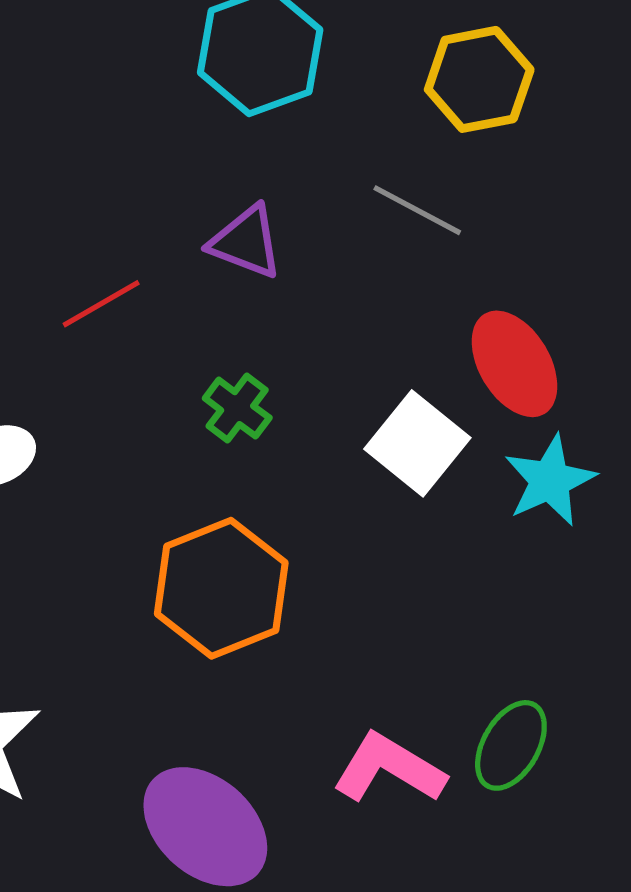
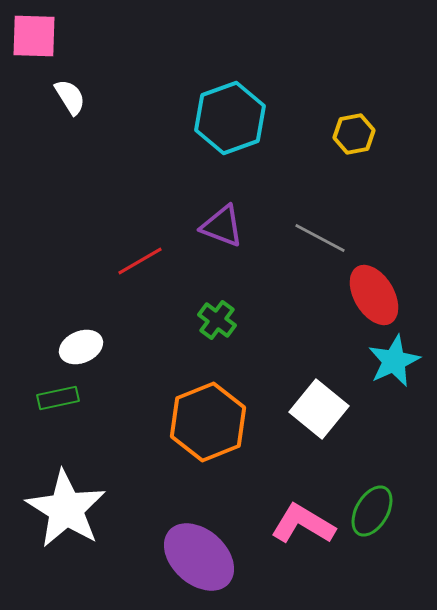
yellow hexagon: (479, 79) -> (354, 134), size x0.7
gray line: (417, 210) -> (320, 238), moved
white square: (417, 443) -> (319, 409), moved

